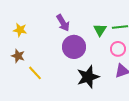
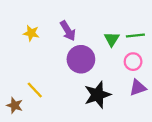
yellow star: (20, 30) -> (31, 33), moved
brown star: (18, 56) -> (15, 105), moved

